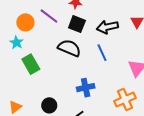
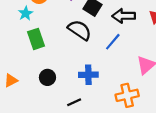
blue line: (102, 53) -> (113, 42), turned 54
black circle: (49, 105) -> (47, 77), moved

